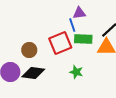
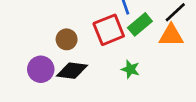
green rectangle: (83, 39) -> (140, 24), turned -42

